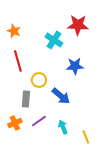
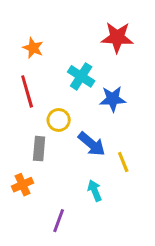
orange star: (14, 31) -> (33, 48), moved
cyan cross: (54, 40) -> (81, 76), moved
purple line: (39, 121) -> (59, 221), moved, turned -35
yellow line: (86, 137) -> (123, 162), moved

